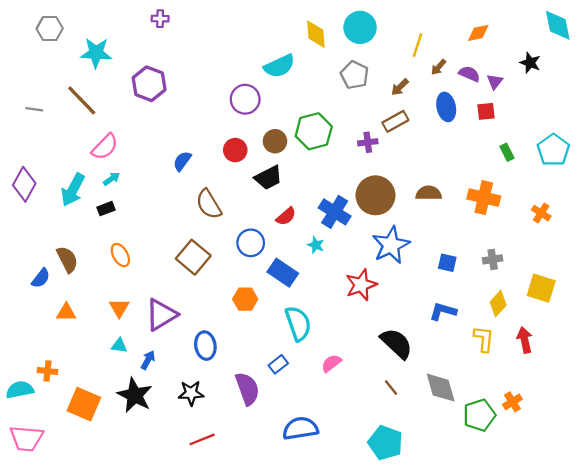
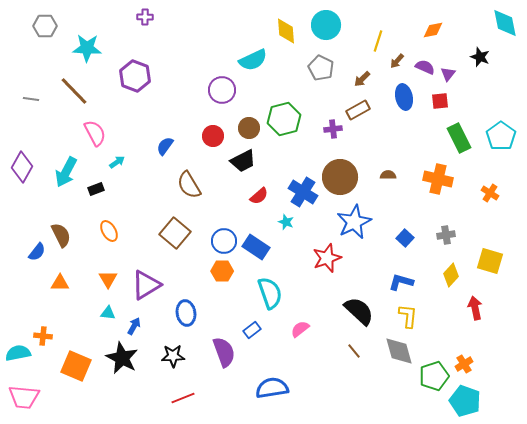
pink semicircle: (105, 147) -> (95, 133), turned -72
green rectangle: (507, 152) -> (459, 138), size x1.8
cyan arrow: (112, 179) -> (117, 162), moved
brown semicircle: (429, 193) -> (388, 175), size x0.7
blue circle: (251, 243) -> (224, 241), moved
blue square: (447, 263) -> (405, 238), turned 30
yellow L-shape: (484, 339) -> (408, 316), moved
cyan pentagon: (385, 443) -> (465, 401), moved

